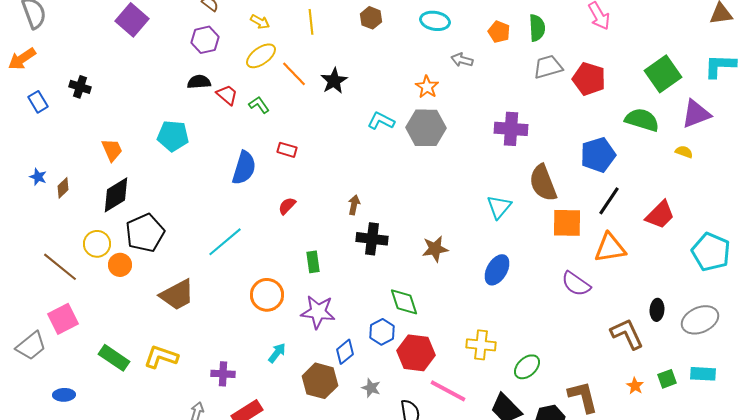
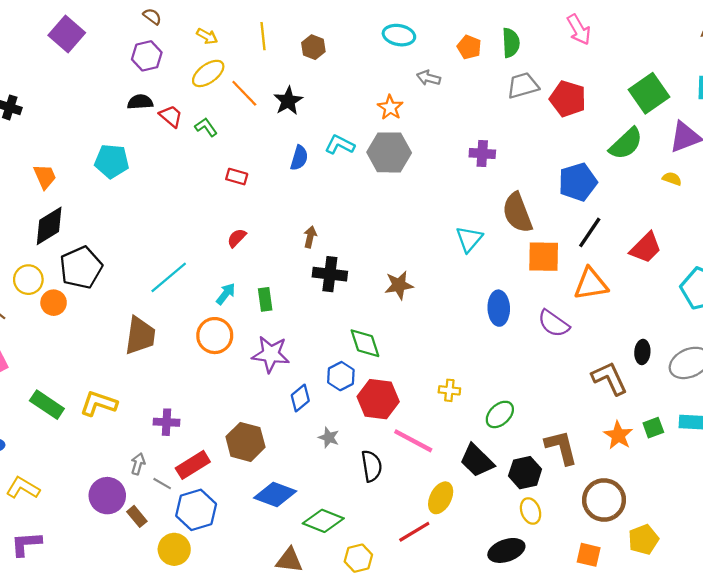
brown hexagon: (371, 18) -> (313, 47), moved
green semicircle: (642, 120) -> (626, 144), turned 120
purple cross: (511, 129) -> (482, 154), size x0.7
blue semicircle: (244, 168) -> (299, 158), moved, size x0.7
blue ellipse: (497, 270) -> (499, 308), moved, turned -32
brown trapezoid: (177, 295) -> (140, 336), moved, turned -54
yellow cross: (481, 345) -> (449, 390), size x0.7
cyan arrow: (277, 353) -> (226, 294), moved
brown hexagon: (320, 381) -> (245, 442), moved
orange star: (635, 386) -> (618, 435), size x1.5

